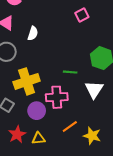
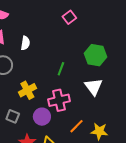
green line: (70, 72) -> (61, 69), moved, turned -64
yellow cross: (27, 81) -> (27, 90), size x0.7

